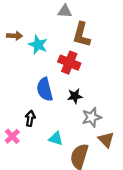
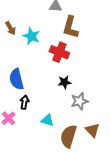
brown arrow: (15, 36) -> (10, 28), turned 56
blue semicircle: (45, 89) -> (16, 79), moved
brown triangle: (106, 140) -> (92, 130), moved

